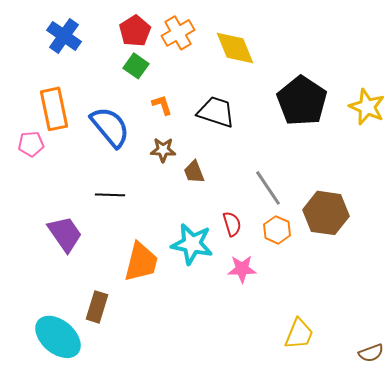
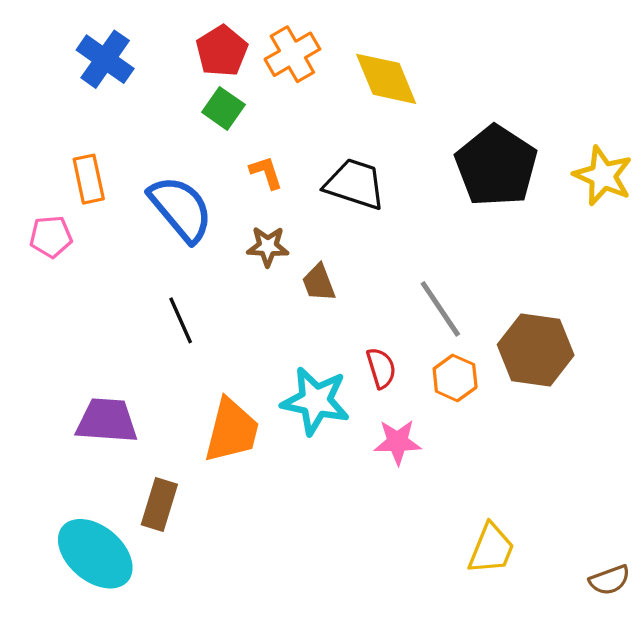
orange rectangle: (54, 109) -> (89, 179), size x0.7
black line: (110, 195) -> (181, 320), turned 64
purple trapezoid: (65, 234) -> (107, 421), moved, turned -51

